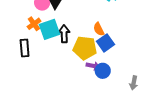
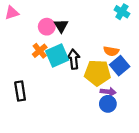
orange semicircle: (99, 29) -> (111, 51), turned -48
black rectangle: (25, 48) -> (20, 91), moved
blue circle: (103, 71) -> (108, 104), moved

